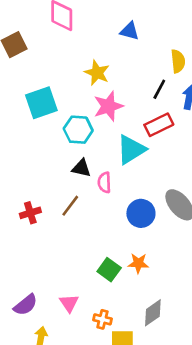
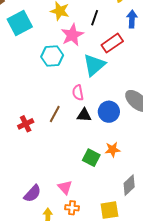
black line: (159, 89) -> (95, 18), moved
cyan square: (41, 103) -> (20, 23), moved
black triangle: (81, 168) -> (84, 115), moved
orange cross: (102, 319) -> (72, 208), moved

